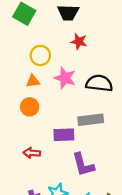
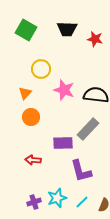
red star: (79, 42) -> (95, 39), moved
orange triangle: (33, 81) -> (25, 93), moved, turned -40
gray rectangle: (91, 120) -> (88, 129), turned -40

